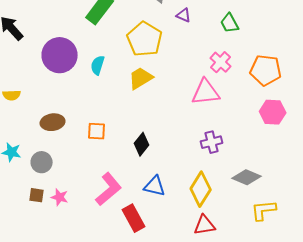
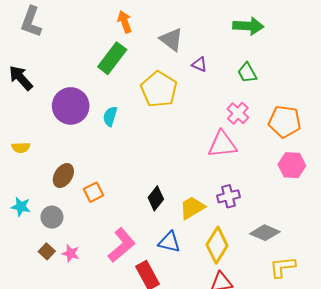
yellow trapezoid: (141, 78) -> (192, 208), moved
brown ellipse: (53, 122) -> (63, 176), turned -50
orange square: (97, 131) -> (93, 192), moved, turned -30
brown square: (37, 195) -> (47, 251), turned 35

